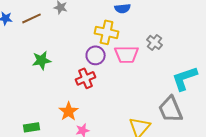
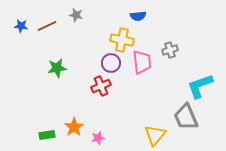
gray cross: (155, 42) -> (170, 50), turned 35
pink trapezoid: (127, 54) -> (142, 62), turned -95
orange star: (69, 111) -> (74, 127), moved

